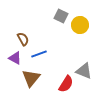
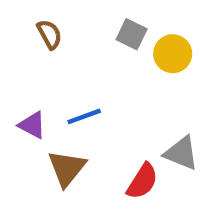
brown semicircle: (23, 39) -> (49, 34), moved

